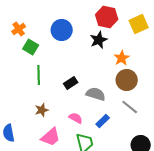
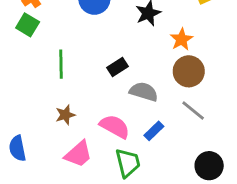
green square: (31, 47) -> (28, 25), moved
black rectangle: (71, 83) -> (118, 67), moved
pink semicircle: (76, 118) -> (115, 126), size x1.5

